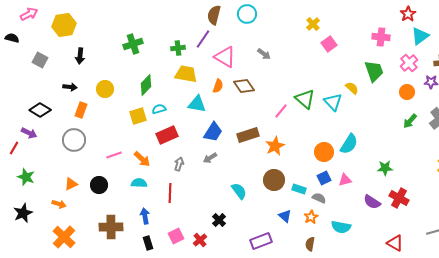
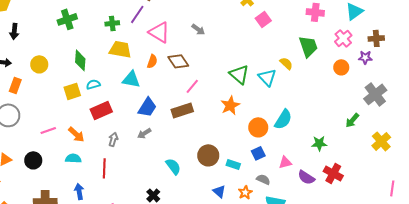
green diamond: (146, 85) -> (80, 60), turned -40
pink line: (281, 111) -> (192, 86), moved
green arrow: (410, 121) -> (352, 120), moved
orange star: (275, 146) -> (230, 105), moved
pink triangle: (345, 180) -> (285, 162), moved
gray semicircle: (319, 198) -> (263, 179), moved

